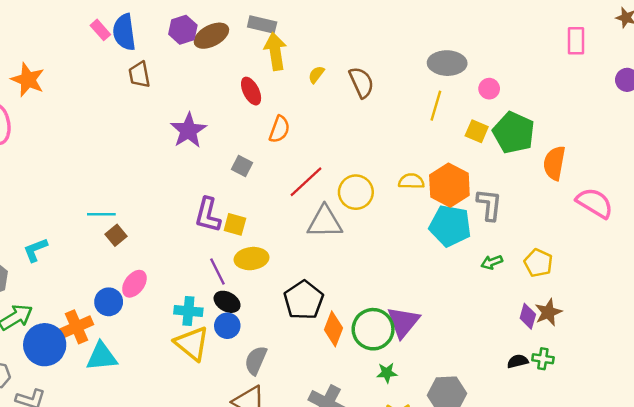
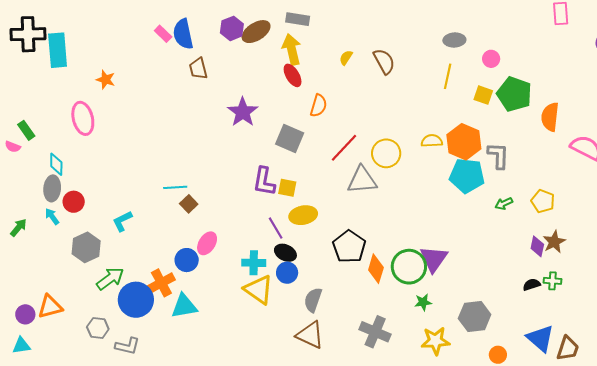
yellow arrow: (275, 51) -> (292, 49), moved
gray ellipse: (447, 63) -> (454, 40), size x0.7
orange star: (28, 80) -> (106, 80), size x0.7
gray square: (242, 166) -> (290, 139), size x1.6

